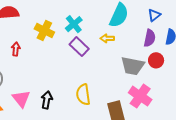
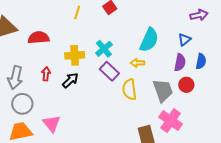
yellow cross: (44, 31) -> (75, 55), turned -30
gray trapezoid: (133, 66) -> (163, 90), turned -120
yellow semicircle: (83, 94) -> (129, 89), moved
black arrow: (47, 100) -> (70, 80), moved, turned 36

